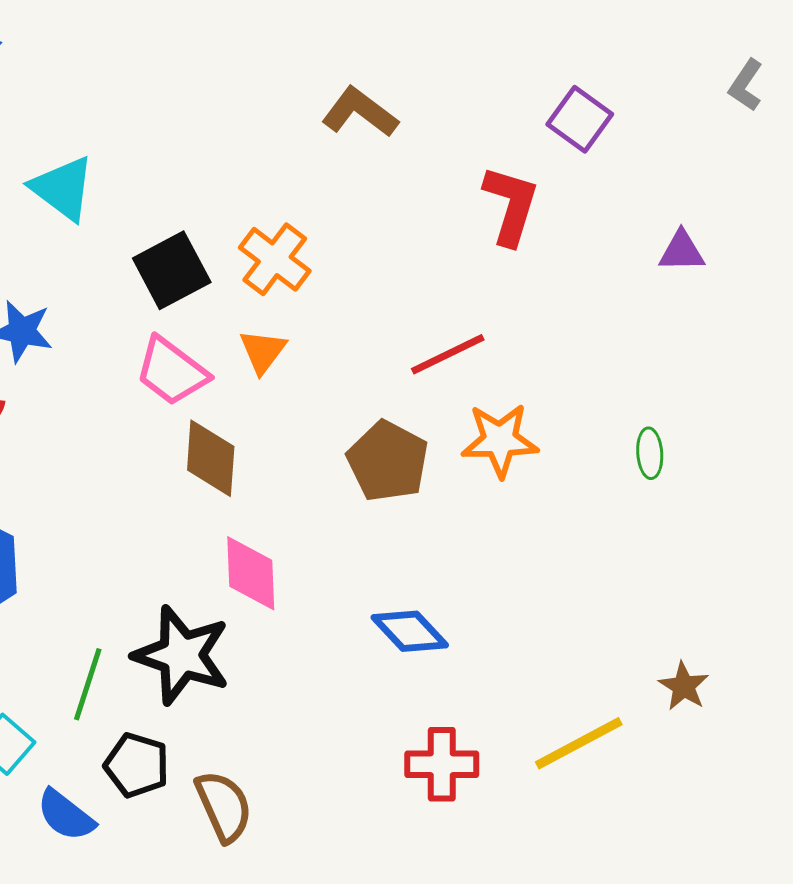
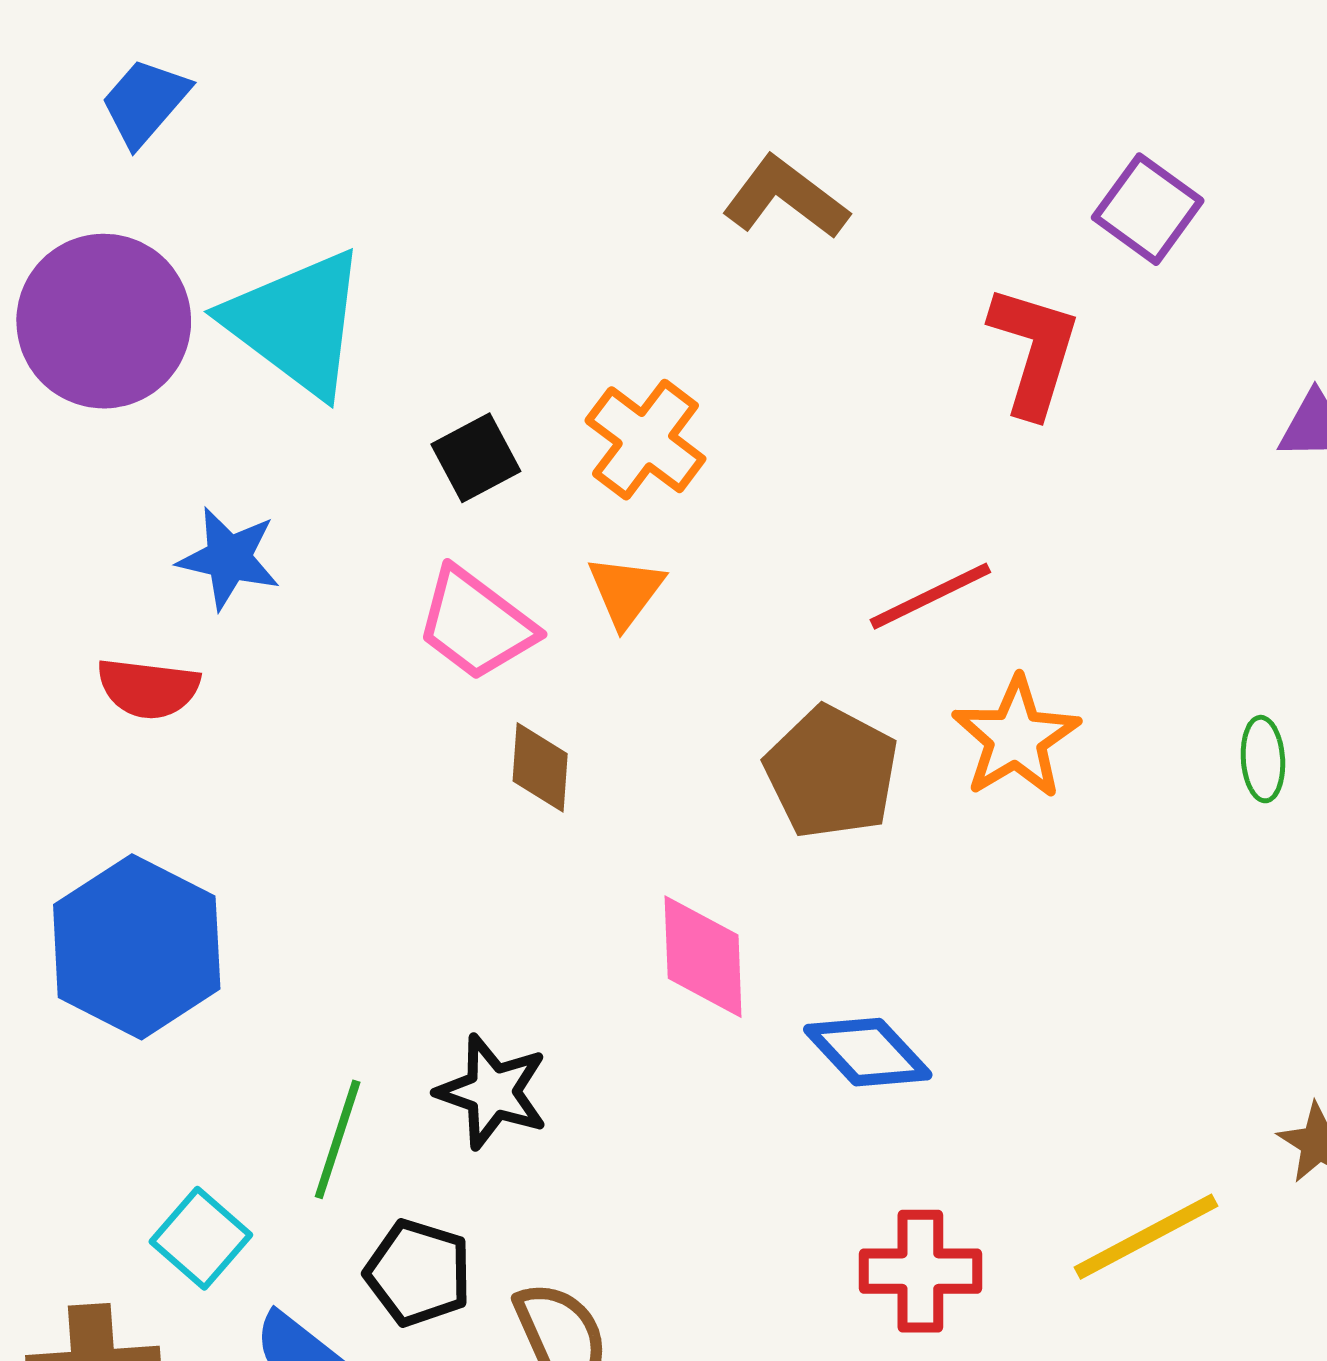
cyan triangle: (63, 188) -> (296, 323), size x1.4
black square: (172, 270) -> (476, 458), size x0.7
orange star: (500, 440) -> (1016, 738), turned -30
brown diamond: (211, 458) -> (540, 767), size x0.7
pink diamond: (251, 573) -> (703, 957), moved
black star: (182, 655) -> (492, 1092), size x0.7

